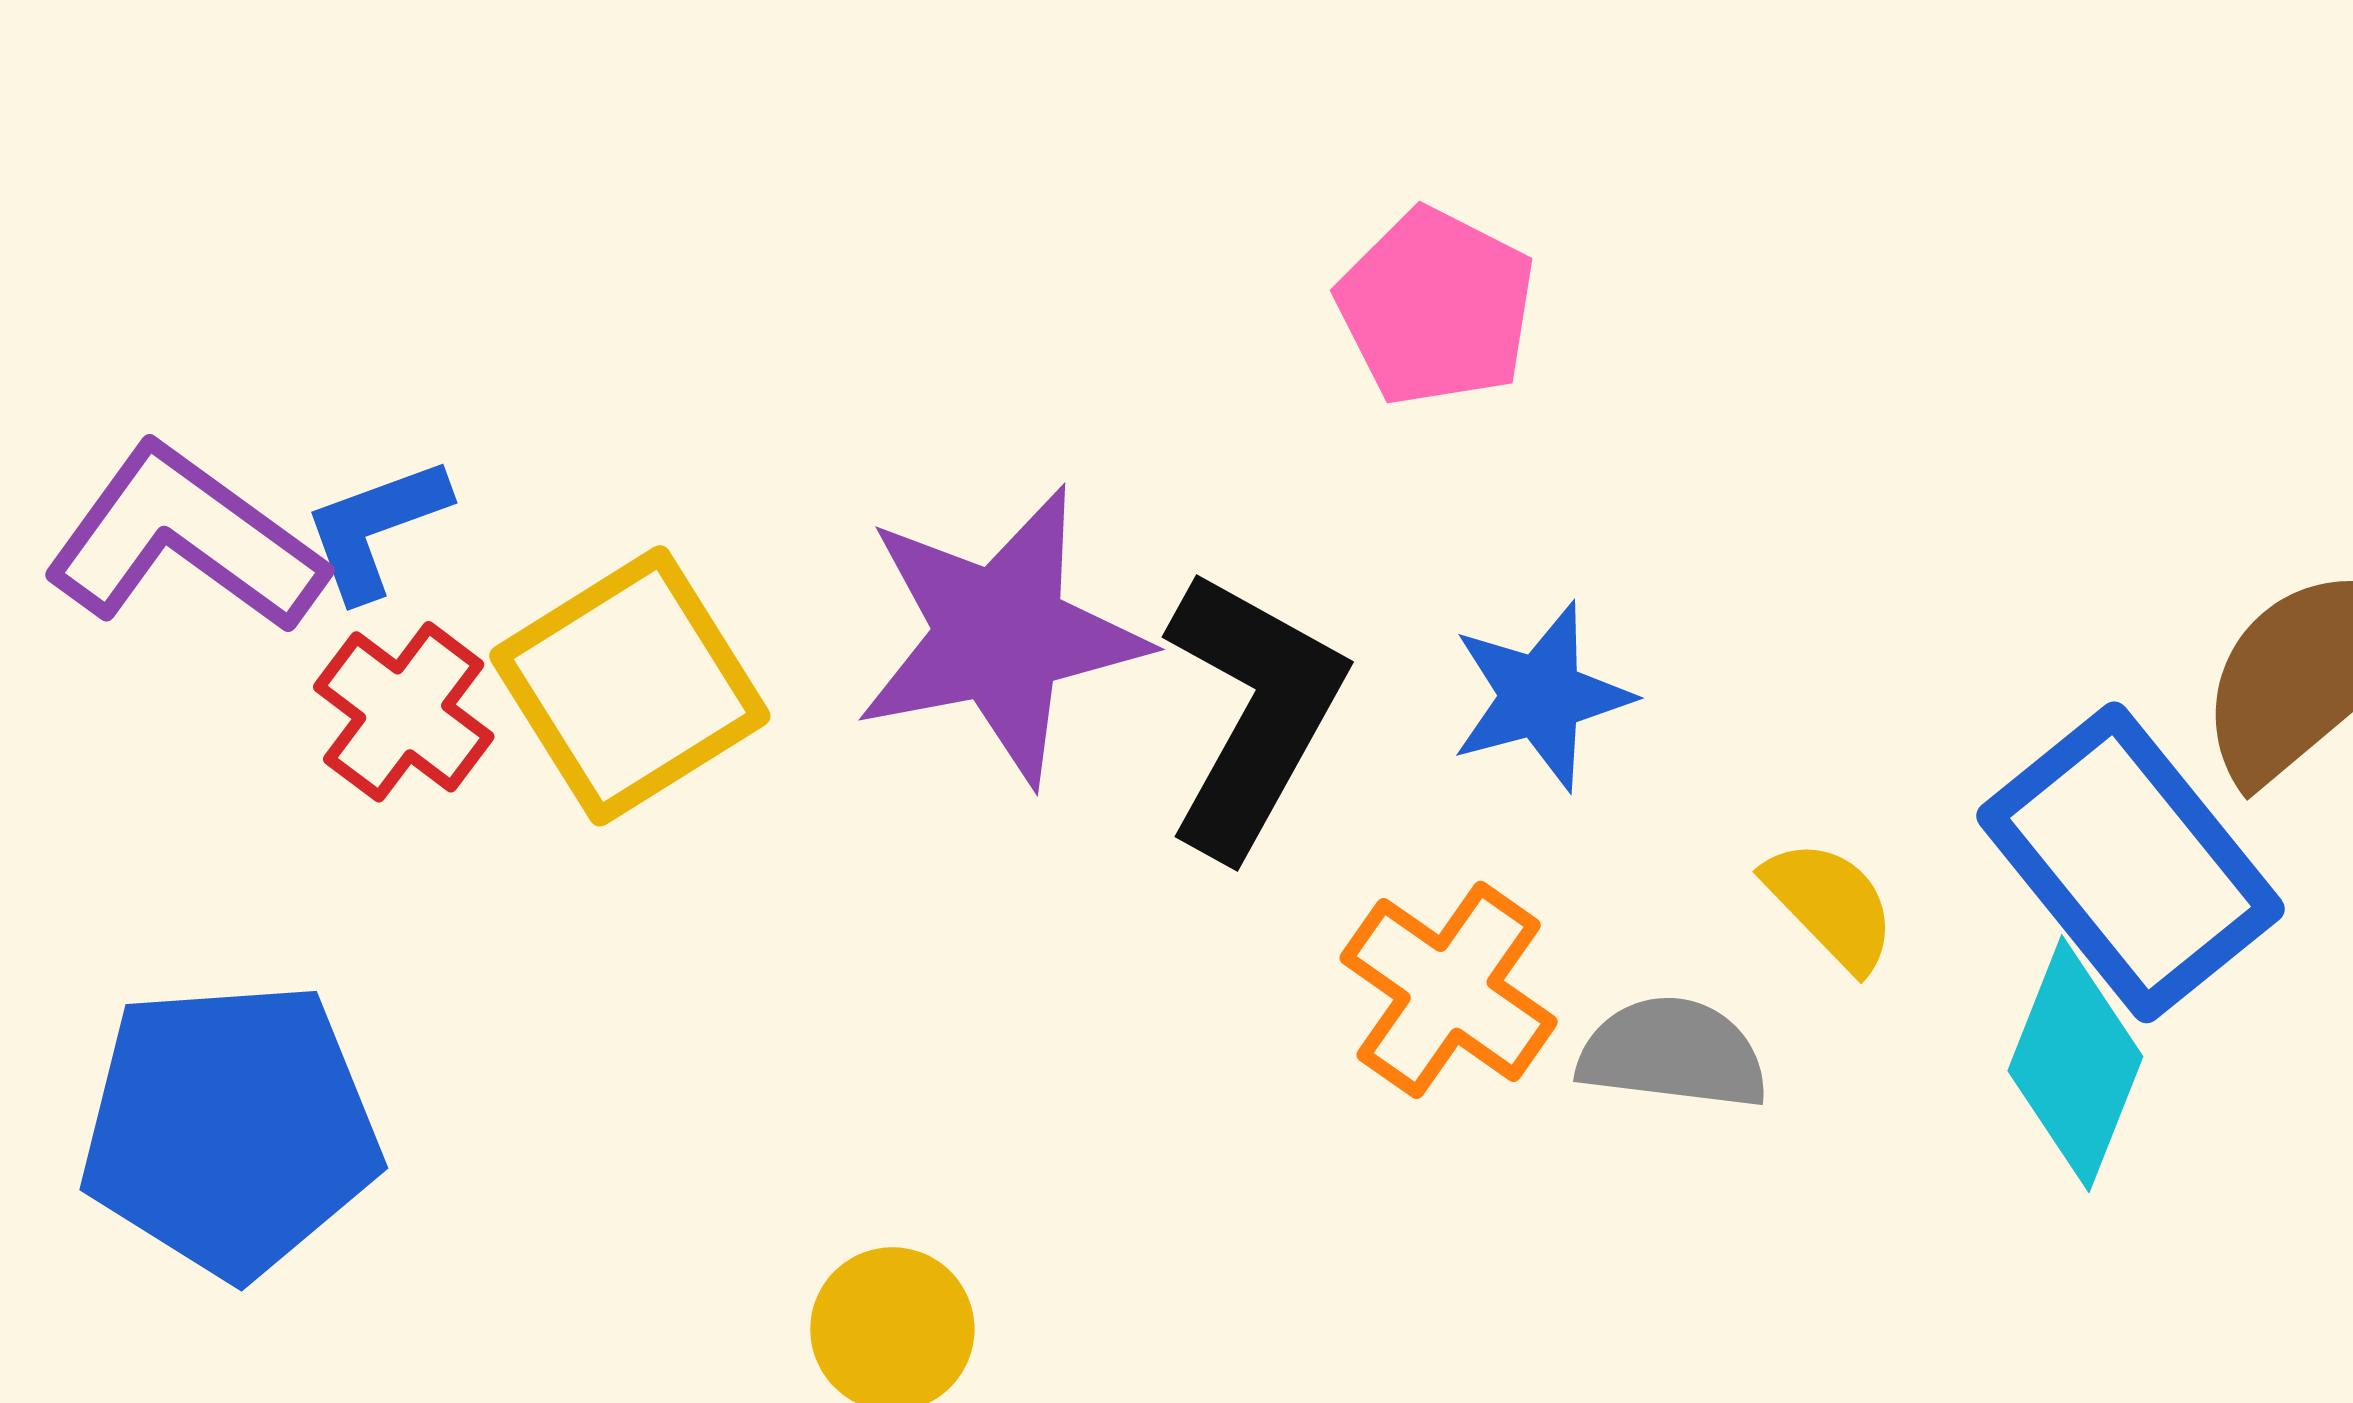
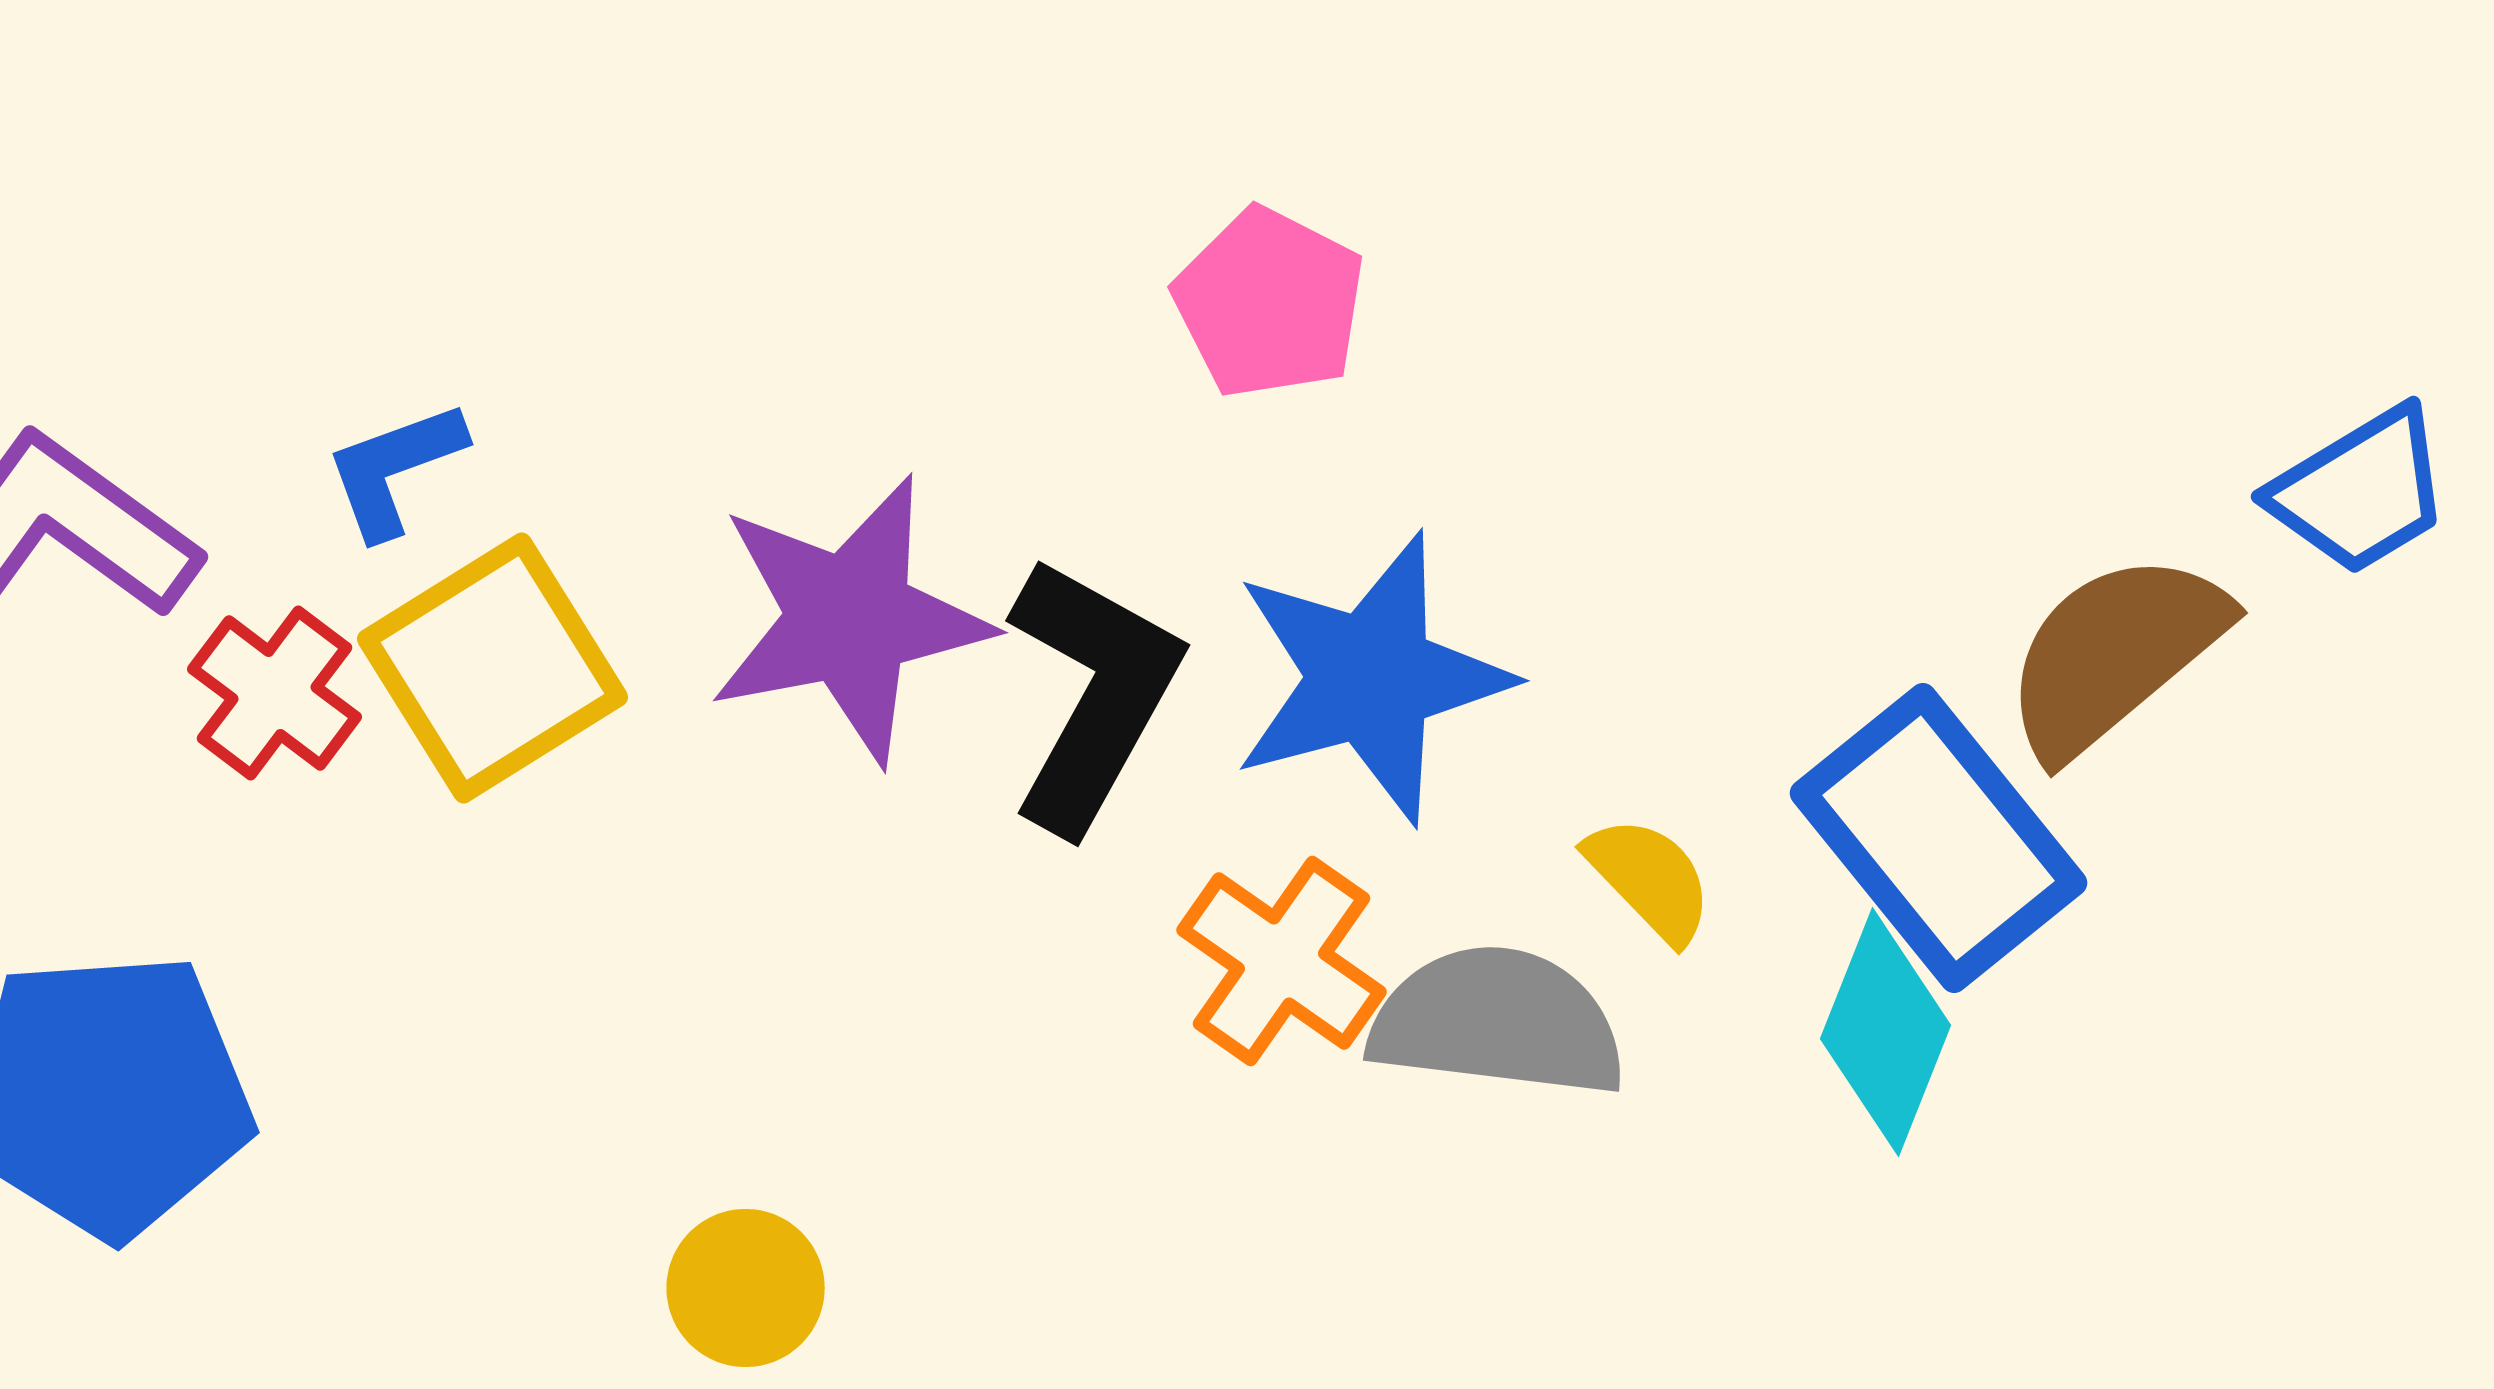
blue L-shape: (376, 528) -> (395, 469), moved
blue star: (1541, 696) -> (1371, 678), size x1.6
gray semicircle: (1673, 1053) -> (1498, 1022), size x1.4

